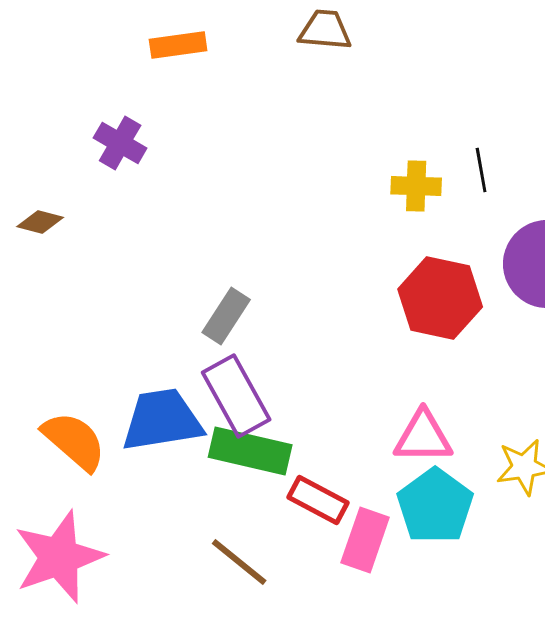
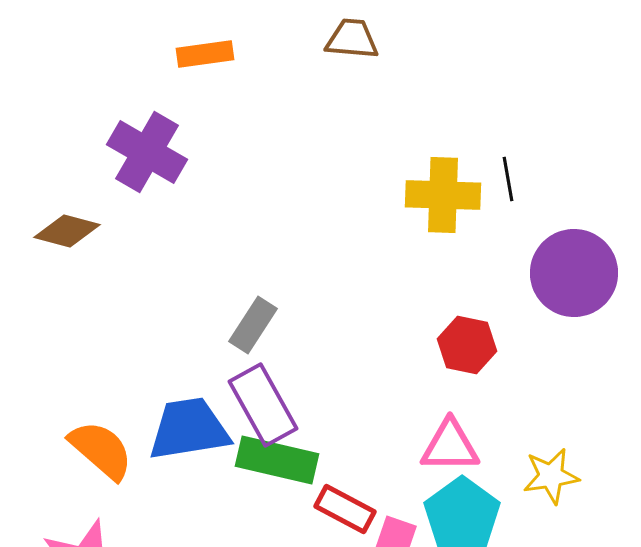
purple cross: (120, 143) -> (147, 152), size x1.5
yellow cross: (416, 186) -> (443, 195), size x1.5
brown diamond: (40, 222) -> (67, 231), size x1.4
red hexagon: (440, 298) -> (467, 345), moved, size x0.7

